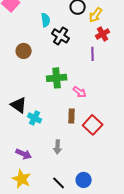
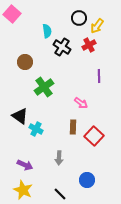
red cross: (103, 34) -> (89, 45), moved
purple line: (93, 54) -> (99, 76), moved
green cross: (57, 78) -> (44, 87), moved, turned -30
blue circle: (84, 180) -> (87, 180), moved

